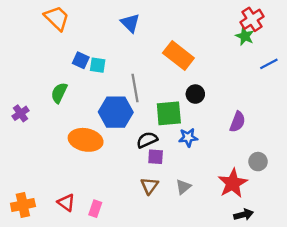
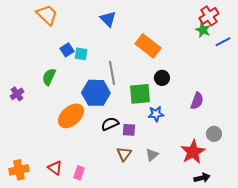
blue square: (81, 60) -> (67, 50), turned 32
blue line: (269, 64) -> (223, 42), moved
orange ellipse: (86, 140) -> (71, 116), turned -52
black semicircle: (147, 140) -> (110, 124), moved

